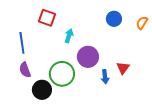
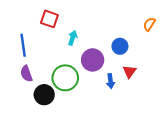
blue circle: (114, 19) -> (120, 46), moved

